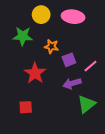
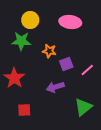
yellow circle: (41, 15) -> (30, 20), moved
red star: (35, 73) -> (14, 78), moved
purple arrow: (72, 83) -> (55, 87), moved

